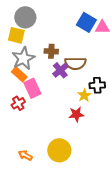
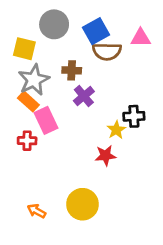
gray circle: (25, 17) -> (54, 24), moved
blue square: (86, 22) -> (96, 31), moved, turned 30
brown semicircle: (75, 63) -> (107, 51), moved
red cross: (18, 103) -> (27, 141), turned 32

